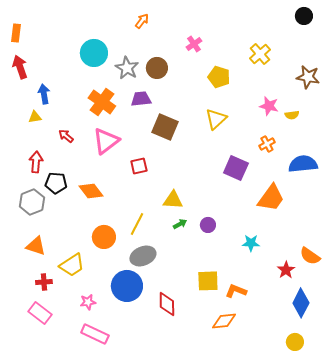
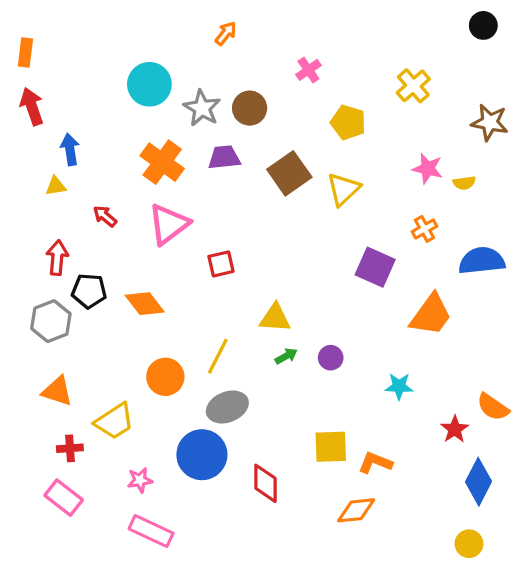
brown square: (165, 127) -> (289, 173), moved, turned 32

